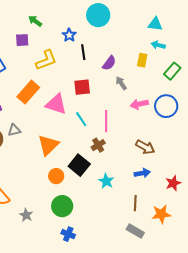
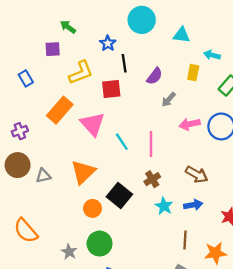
cyan triangle: (155, 24) -> (181, 35), moved
gray arrow: (121, 83) -> (169, 100), turned -104
red square: (82, 87) -> (111, 89), moved
pink triangle: (56, 104) -> (92, 124), turned 30
gray triangle: (14, 130) -> (43, 176), moved
brown cross: (98, 145) -> (152, 179), moved
cyan star: (106, 181) -> (164, 206), moved
gray star: (26, 215) -> (69, 252), moved

